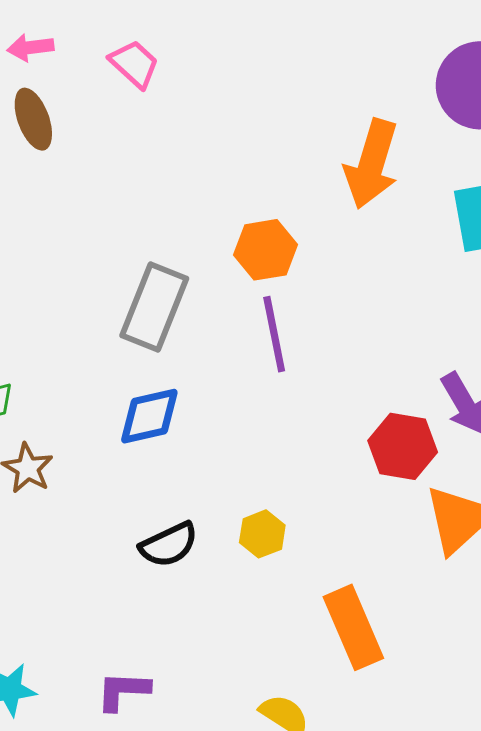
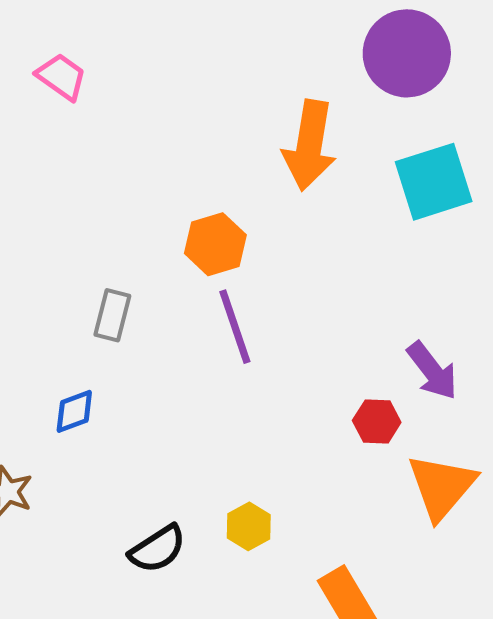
gray rectangle: (154, 307) -> (112, 315), size x0.6
blue diamond: (149, 416) -> (74, 411), moved, size x0.7
red hexagon: (403, 446) -> (377, 421), size x0.7

